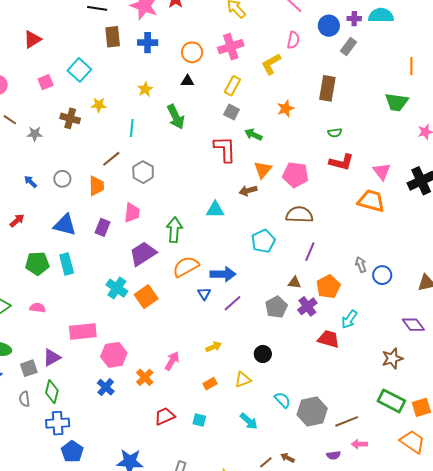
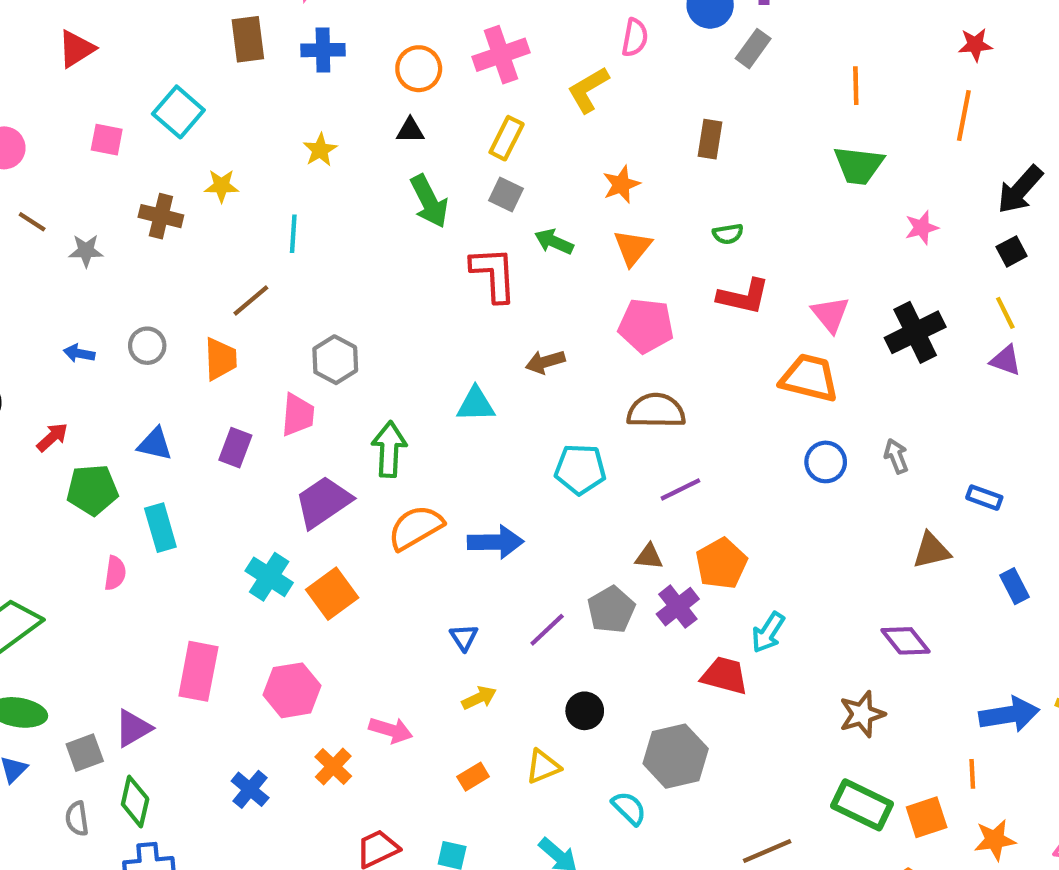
orange line: (411, 66) -> (856, 86), moved
pink square: (46, 82) -> (107, 140), turned 35
brown rectangle: (327, 88) -> (710, 139), size x0.7
green arrow: (176, 117) -> (429, 201), moved
orange triangle: (263, 170) -> (633, 248), moved
gray hexagon: (143, 172) -> (335, 360), moved
blue arrow: (30, 182) -> (79, 353), turned -32
blue triangle: (65, 225) -> (155, 444), size x0.7
cyan pentagon: (263, 241) -> (580, 469), turned 30
purple line: (310, 252) -> (680, 489), turned 42
green pentagon: (37, 263) -> (92, 490), moved
gray arrow: (361, 265) -> (896, 456), moved
blue circle: (382, 275) -> (826, 462), moved
blue triangle: (204, 294) -> (464, 637), moved
purple line: (233, 303) -> (547, 630), moved
pink semicircle: (38, 308) -> (115, 573), moved, turned 91
pink rectangle: (83, 331) -> (198, 671), turned -72
pink hexagon: (114, 355) -> (292, 690), moved
pink arrow: (172, 361) -> (391, 730), turned 78
gray hexagon: (312, 411) -> (676, 756), moved

